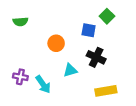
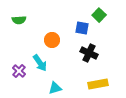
cyan triangle: (70, 70) -> (55, 88), moved
purple cross: (20, 77) -> (19, 71), turned 32
cyan arrow: (43, 84) -> (40, 63), moved

